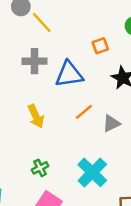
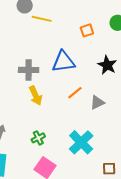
yellow line: (42, 22) -> (42, 19), turned -36
orange square: (100, 46) -> (87, 30), moved
gray cross: (34, 61) -> (29, 70), moved

